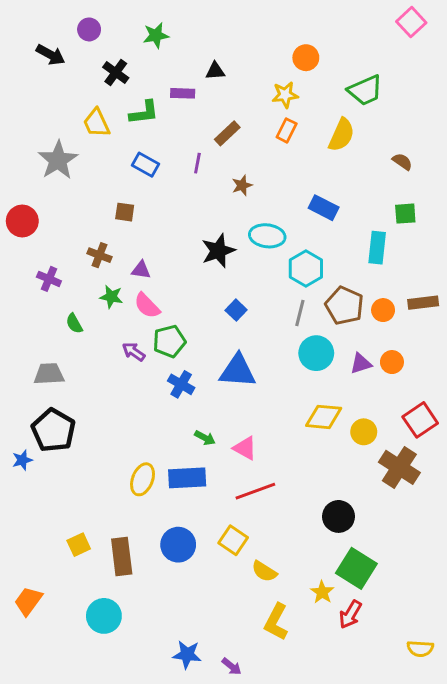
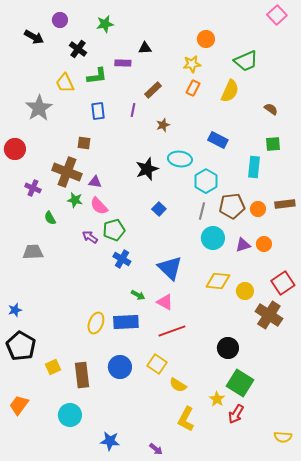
blue rectangle: (145, 165) -> (98, 111), turned 54
brown cross: (99, 255) -> (67, 172), size x1.8
brown pentagon: (344, 306) -> (232, 206), turned -30
blue triangle: (238, 371) -> (170, 268), moved, turned 40
black pentagon: (53, 430) -> (21, 346), moved
blue star: (187, 655) -> (110, 441), moved

